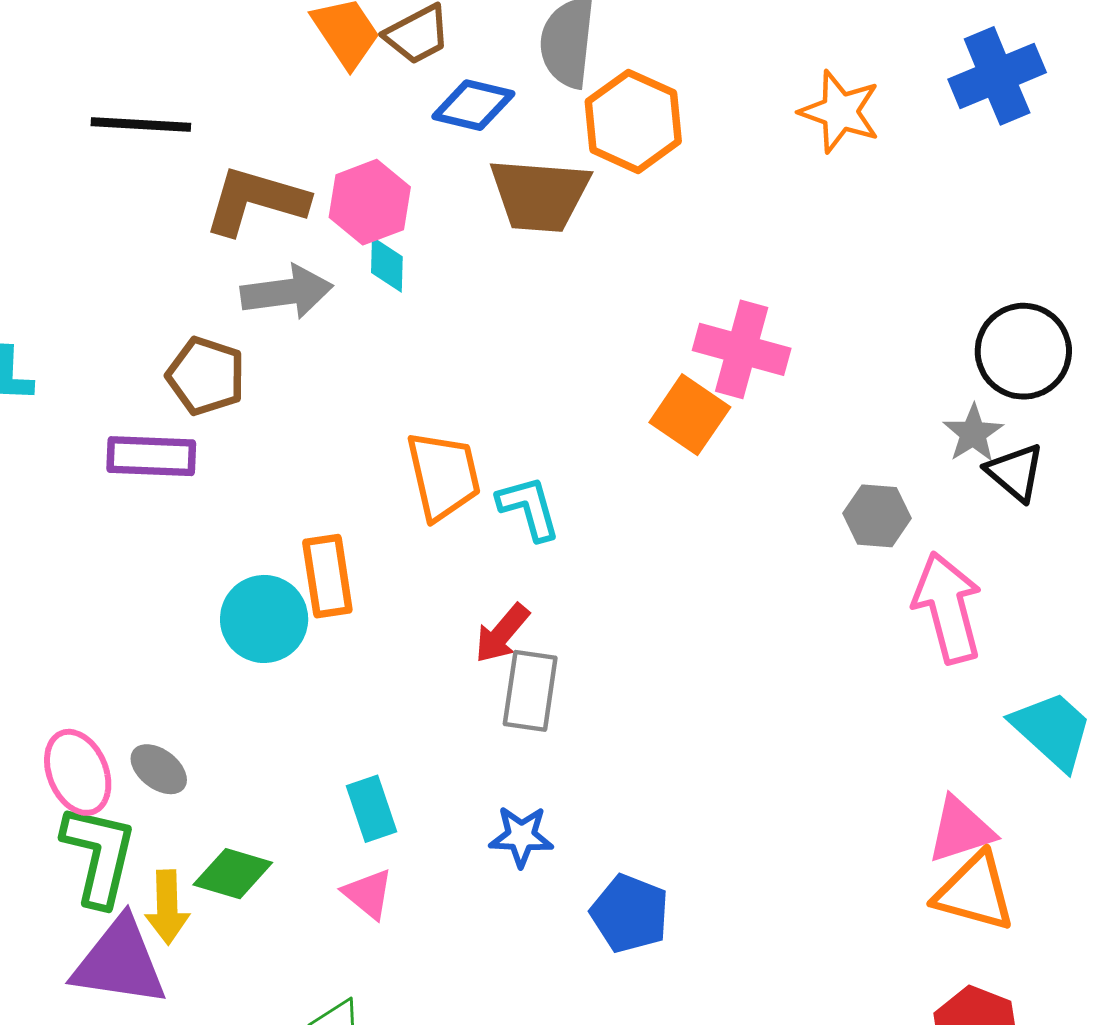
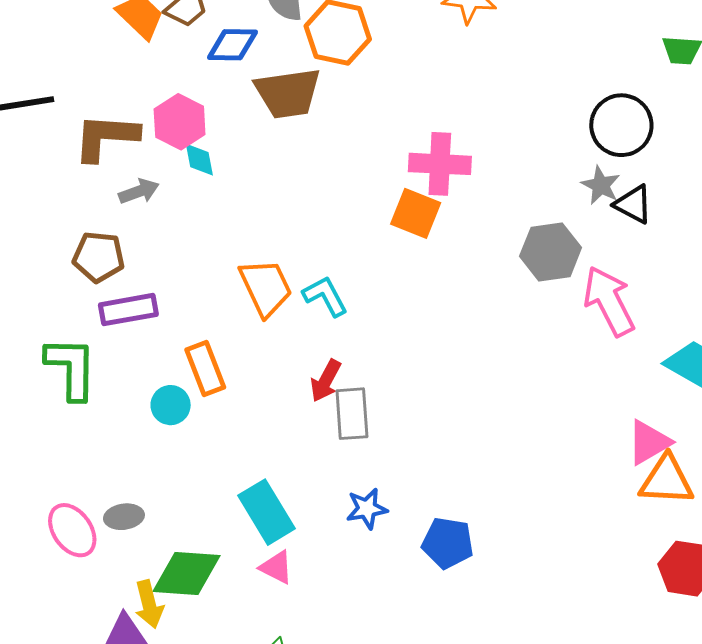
gray arrow: (287, 292) -> (139, 191), size x0.7
purple rectangle: (151, 456) -> (128, 310), moved
gray hexagon: (877, 516) -> (551, 252), size x1.4
cyan circle: (264, 619) -> (171, 405), size x0.7
gray ellipse: (159, 769) -> (124, 517), turned -33
cyan rectangle: (371, 809) -> (266, 512), size x1.5
green L-shape: (99, 855) -> (71, 368), moved
green diamond: (233, 874) -> (186, 573), size x1.4

